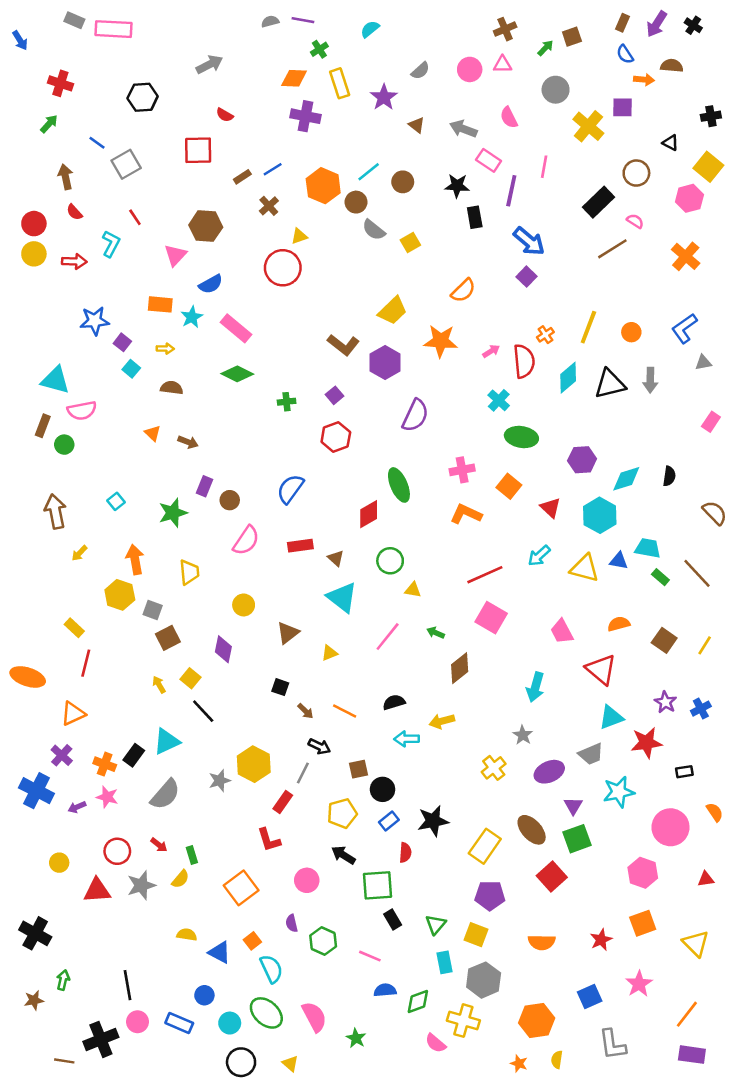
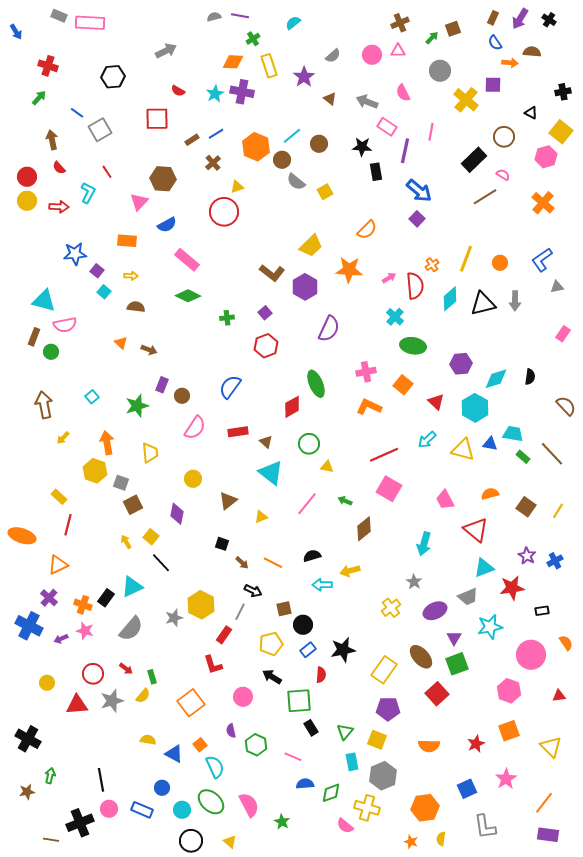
cyan star: (192, 317) -> (215, 94), moved

